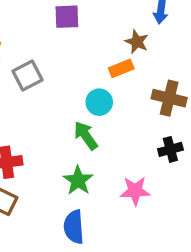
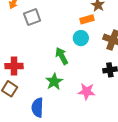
cyan circle: (99, 102) -> (81, 38), moved
blue semicircle: (74, 227) -> (38, 108), moved

